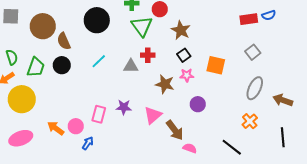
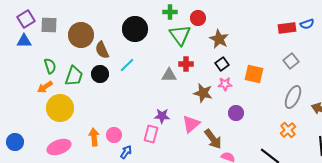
cyan line: (99, 61) -> (127, 65), moved
pink rectangle: (99, 114) -> (151, 134), moved
orange arrow: (56, 128) -> (94, 137), turned 48

